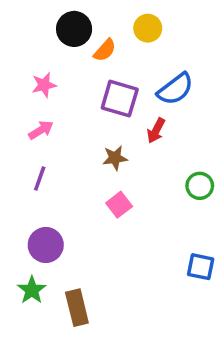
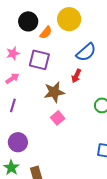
yellow circle: (148, 28) -> (69, 19), size x1.5
purple square: (120, 99) -> (39, 60), moved
brown star: (115, 158) -> (54, 92), size x1.5

